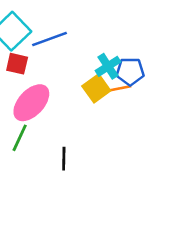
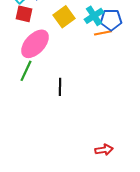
yellow square: (96, 88) -> (64, 17), moved

